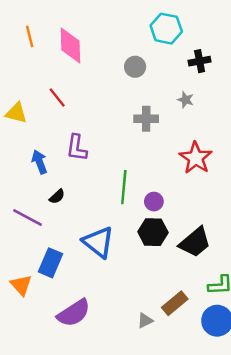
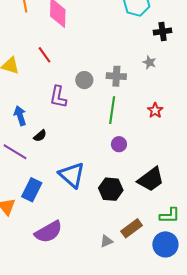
gray circle: (135, 67) -> (84, 80), moved
red star: (196, 158) -> (155, 110), size x0.6
blue arrow: (39, 162) -> (20, 116), moved
green line: (124, 187) -> (112, 110), moved
black hexagon: (153, 232) -> (111, 189), moved

